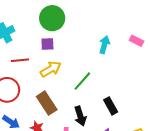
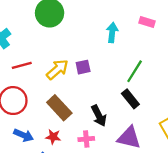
purple square: (47, 44) -> (83, 67), moved
green line: (82, 81) -> (135, 71), moved

